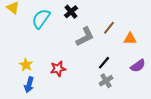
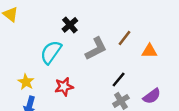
black cross: (71, 12) -> (70, 25), moved
cyan semicircle: (41, 19) -> (51, 52), moved
purple semicircle: (138, 66) -> (152, 96), moved

